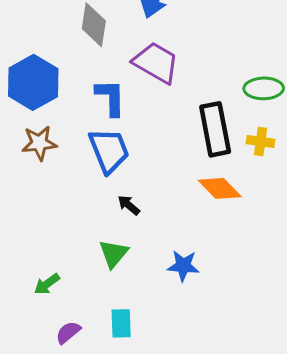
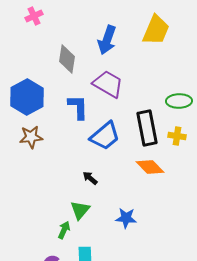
blue trapezoid: (109, 151) -> (105, 136), moved, turned 72
green arrow: (47, 284) -> (64, 230), moved, turned 150

